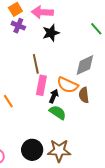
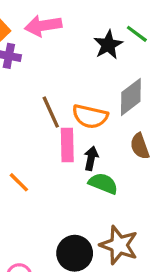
black star: (51, 33) -> (108, 45), moved
orange semicircle: (68, 85) -> (90, 116), moved
brown star: (59, 151) -> (119, 245), turned 30

